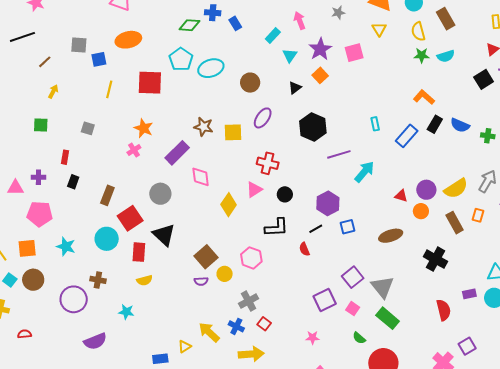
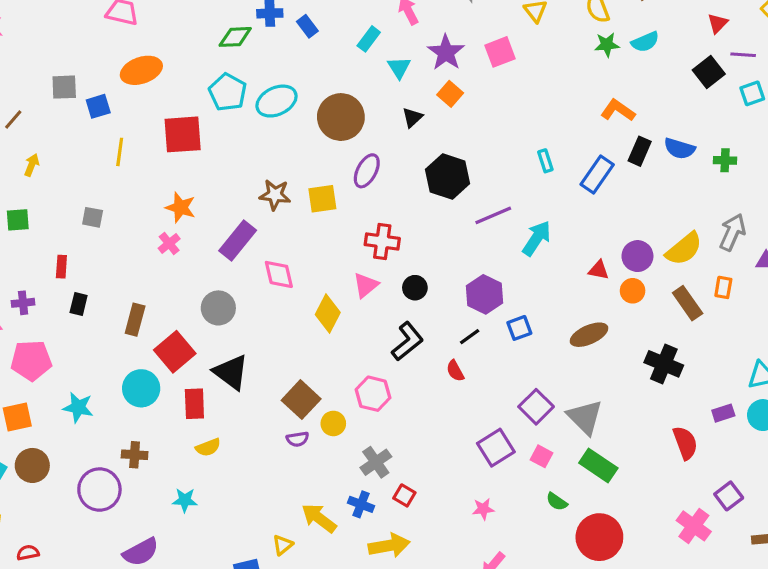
brown circle: (250, 83) -> (341, 117), size x1.5
black L-shape: (277, 228) -> (407, 341), turned -30

